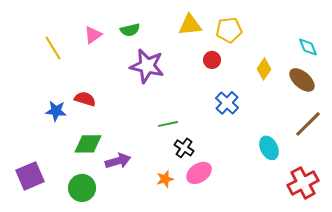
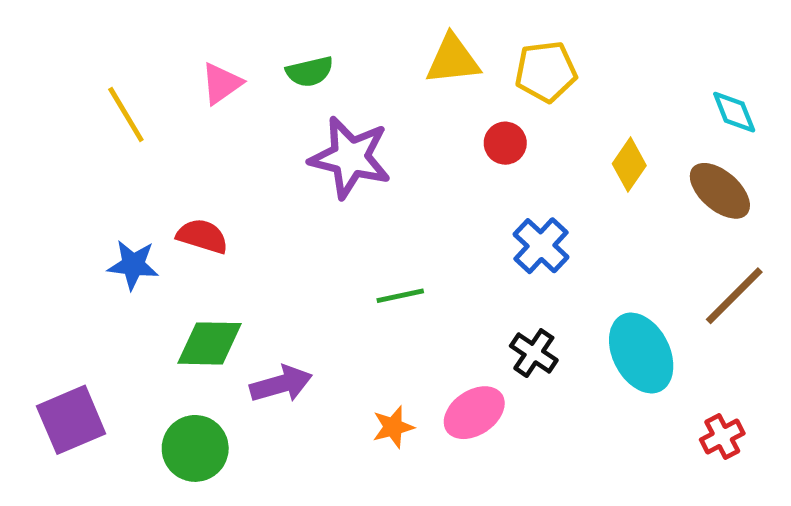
black cross: (184, 148) -> (534, 353), moved
cyan ellipse: (269, 148) -> (641, 353), size x1.4
red cross: (303, 183) -> (722, 436), size x0.6

